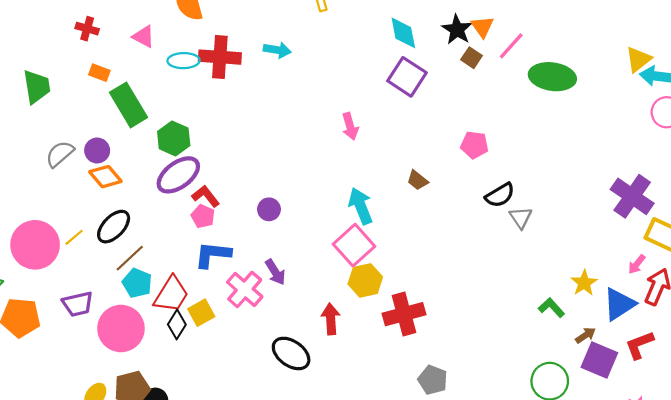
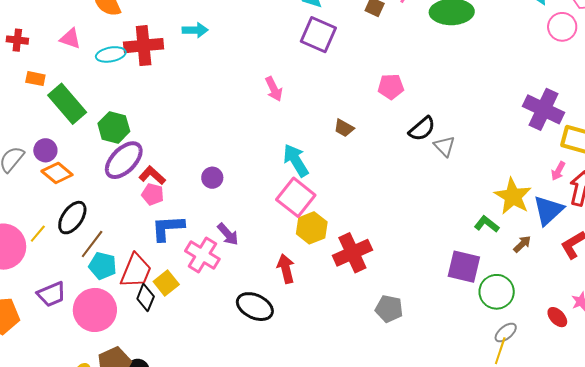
yellow star: (584, 283) -> (513, 196), size x1.5
purple square: (599, 360) -> (464, 267), moved

